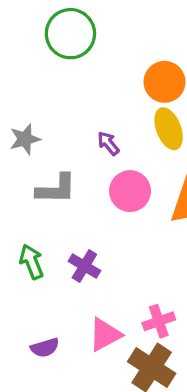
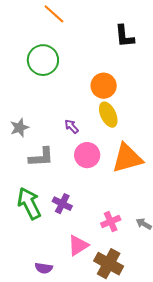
green arrow: (32, 262) -> (29, 203), size x1.5
pink cross: (159, 321) -> (111, 222), moved
purple semicircle: (45, 348) -> (44, 268), moved, turned 30

